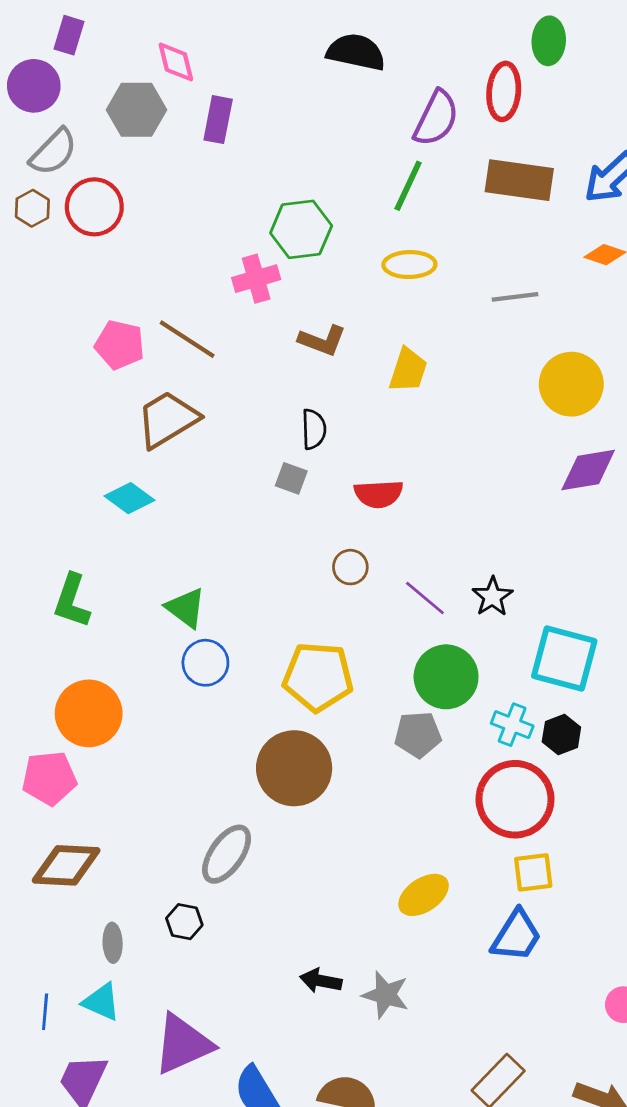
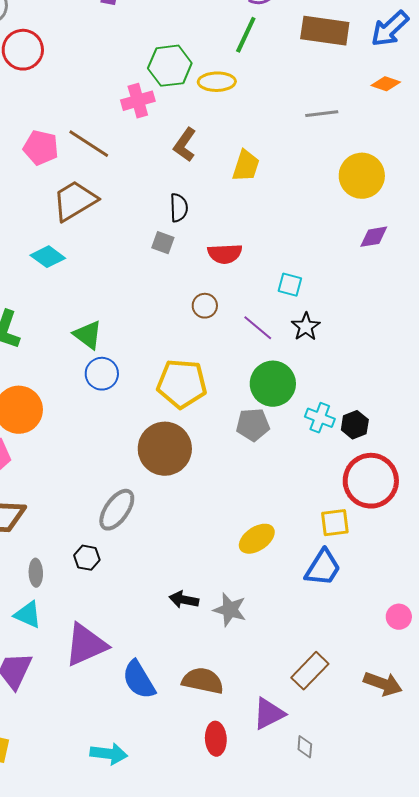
yellow ellipse: (409, 265) -> (217, 82), moved
brown L-shape: (322, 341) -> (185, 145), turned 104
purple diamond: (588, 470) -> (374, 237), size x0.7
cyan square: (564, 659) -> (290, 285), moved, size x0.5
red circle: (515, 799) -> (371, 481), moved

